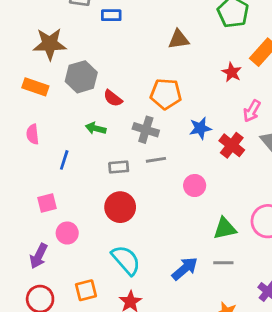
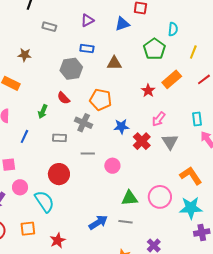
blue rectangle: (111, 15) -> (87, 49), moved
brown star: (50, 44) -> (25, 55), size x0.6
gray hexagon: (81, 77) -> (71, 69), moved
green arrow: (96, 128) -> (43, 112), moved, turned -88
gray line: (156, 160) -> (88, 154), moved
gray rectangle: (119, 167) -> (60, 138), moved
cyan semicircle: (126, 260) -> (44, 201), moved

